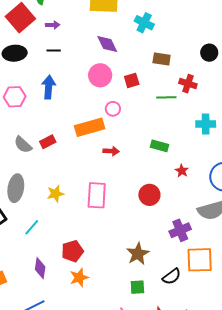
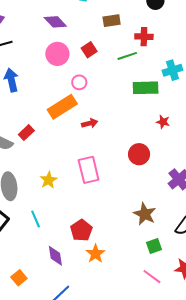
green rectangle: (160, 146) -> (146, 88), moved, size x1.4
cyan line: (32, 227) -> (36, 219), turned -48

